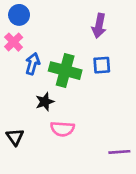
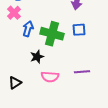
black triangle: (15, 137) -> (15, 83), turned 32
purple line: (119, 152) -> (82, 72), moved

